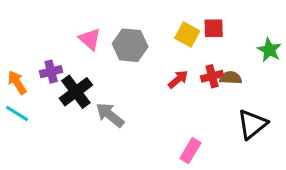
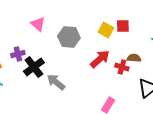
pink triangle: (90, 39) -> (38, 24), moved
red cross: (212, 76) -> (122, 67), moved, turned 32
red arrow: (178, 79) -> (100, 59), size x1.5

